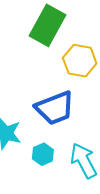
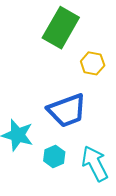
yellow hexagon: (80, 61) -> (93, 63), size x0.7

